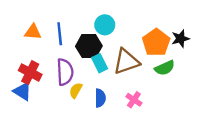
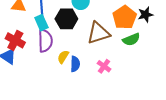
cyan rectangle: (100, 63) -> (41, 23), moved
yellow semicircle: (76, 90) -> (63, 57), moved

